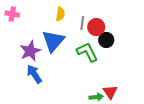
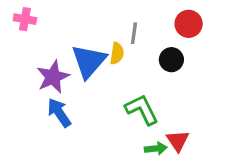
yellow semicircle: (60, 14) -> (117, 53), moved
red circle: (96, 27) -> (189, 24), moved
green L-shape: (87, 52) -> (142, 110), moved

